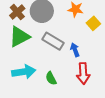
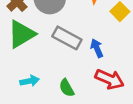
cyan arrow: (24, 72) -> (30, 81), size x0.6
red arrow: (83, 73) -> (109, 79), turned -60

